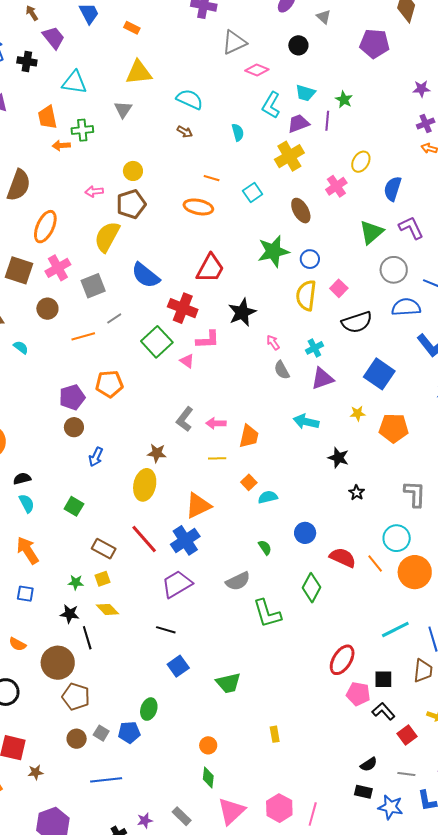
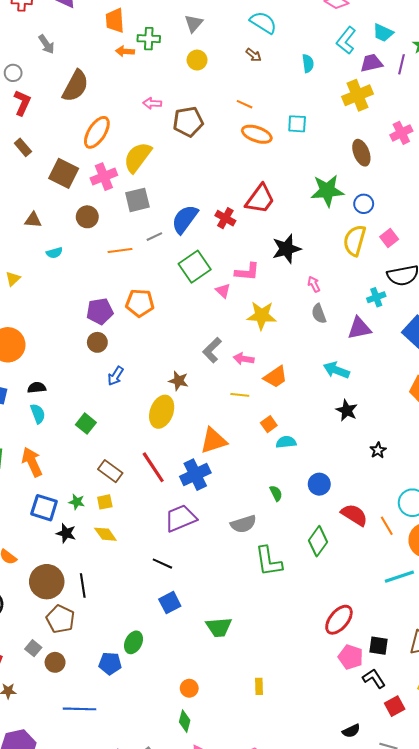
yellow circle: (133, 171) -> (197, 60), moved
orange line: (212, 178) -> (245, 104), moved
cyan square: (253, 193) -> (297, 124), moved, turned 30
yellow semicircle: (107, 237) -> (138, 157), moved
blue semicircle: (146, 275) -> (185, 219), moved, turned 80
red cross: (183, 308) -> (225, 218), moved, size x0.7
cyan semicircle: (21, 347) -> (54, 253), turned 119
cyan cross: (314, 348) -> (376, 297), moved
yellow star: (358, 413) -> (262, 315), moved, size x1.8
orange trapezoid: (249, 436) -> (276, 377), turned 35
black star: (338, 458) -> (347, 410), moved
blue square: (25, 594) -> (44, 508), moved, size x1.5
cyan line: (395, 629) -> (399, 577), moved
black line: (87, 638) -> (83, 585), moved
gray square: (101, 733) -> (33, 648), moved

